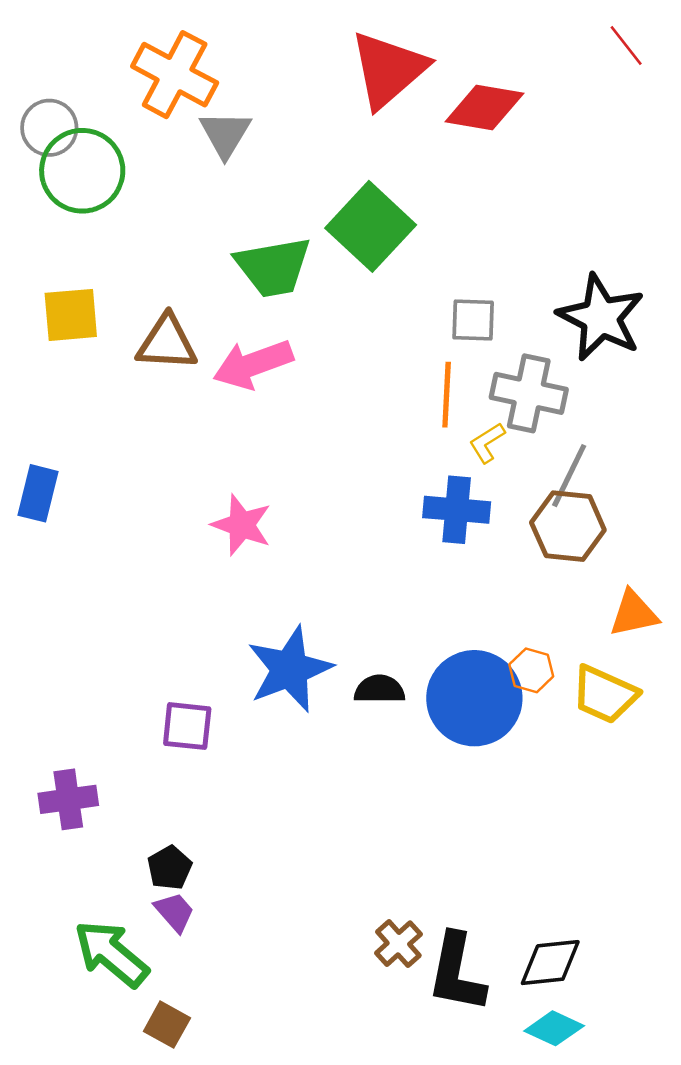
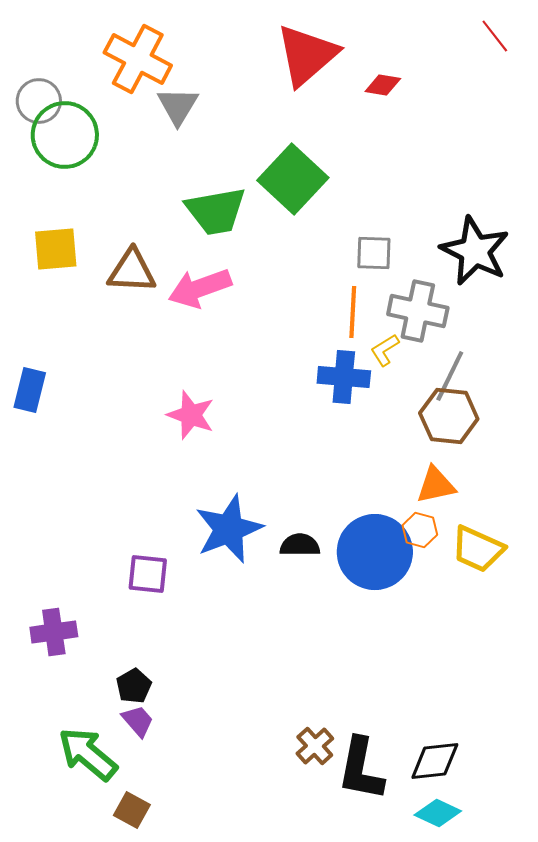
red diamond: (484, 107) -> (383, 85), size x0.6
blue cross: (457, 510) -> (344, 377), moved
orange triangle: (634, 613) -> (436, 485), moved

